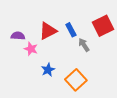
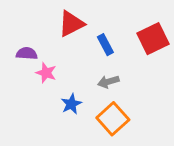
red triangle: (48, 31) -> (71, 24), moved
gray arrow: (84, 45) -> (108, 82), moved, turned -72

